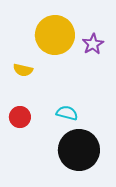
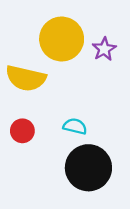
yellow semicircle: (23, 70) -> (26, 78), size x1.8

